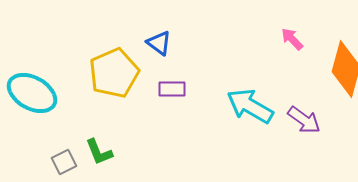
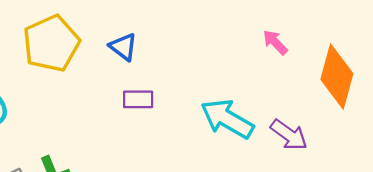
yellow pentagon: (114, 73) -> (51, 43), moved

